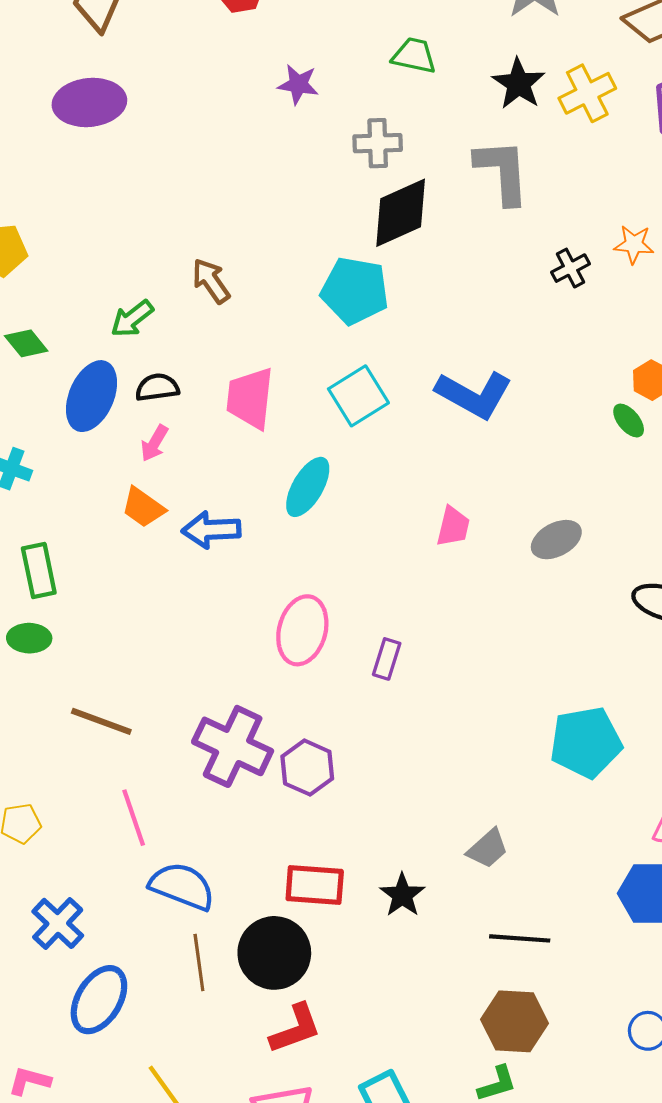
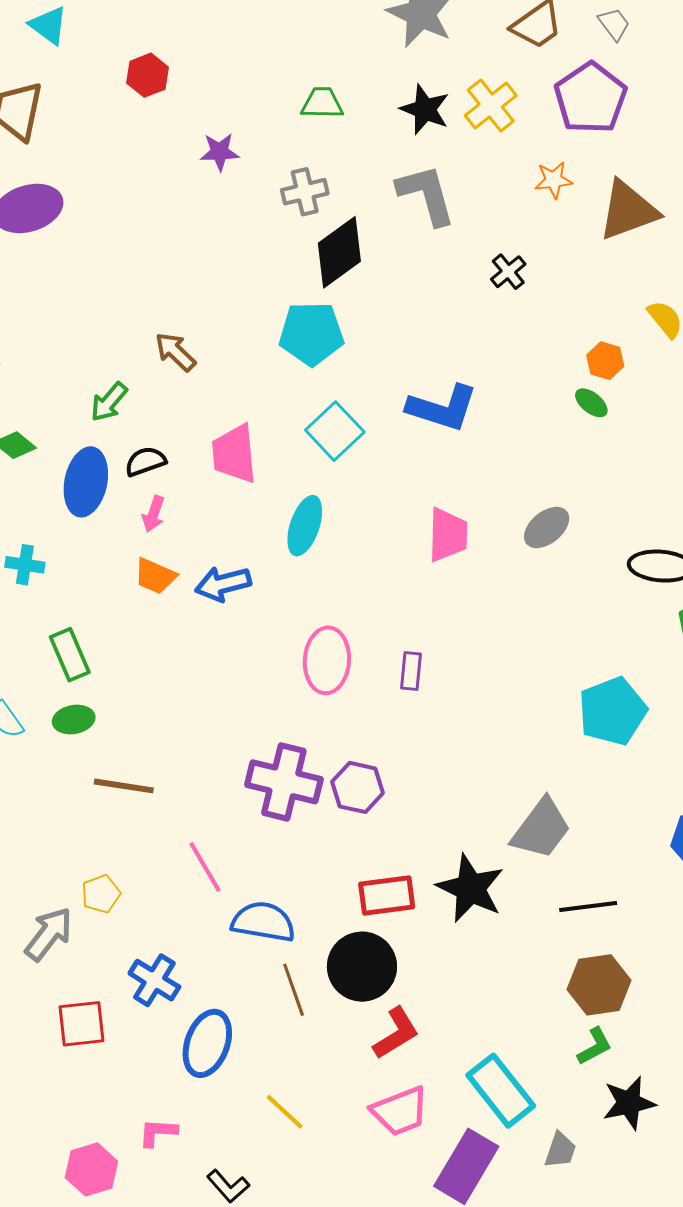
orange star: (634, 244) -> (554, 180), moved
pink trapezoid: (453, 526) -> (448, 535), size x1.4
brown line: (101, 721) -> (124, 786), moved
gray trapezoid: (488, 849) -> (541, 829), size x1.6
black star: (402, 895) -> (470, 888), size x1.6

